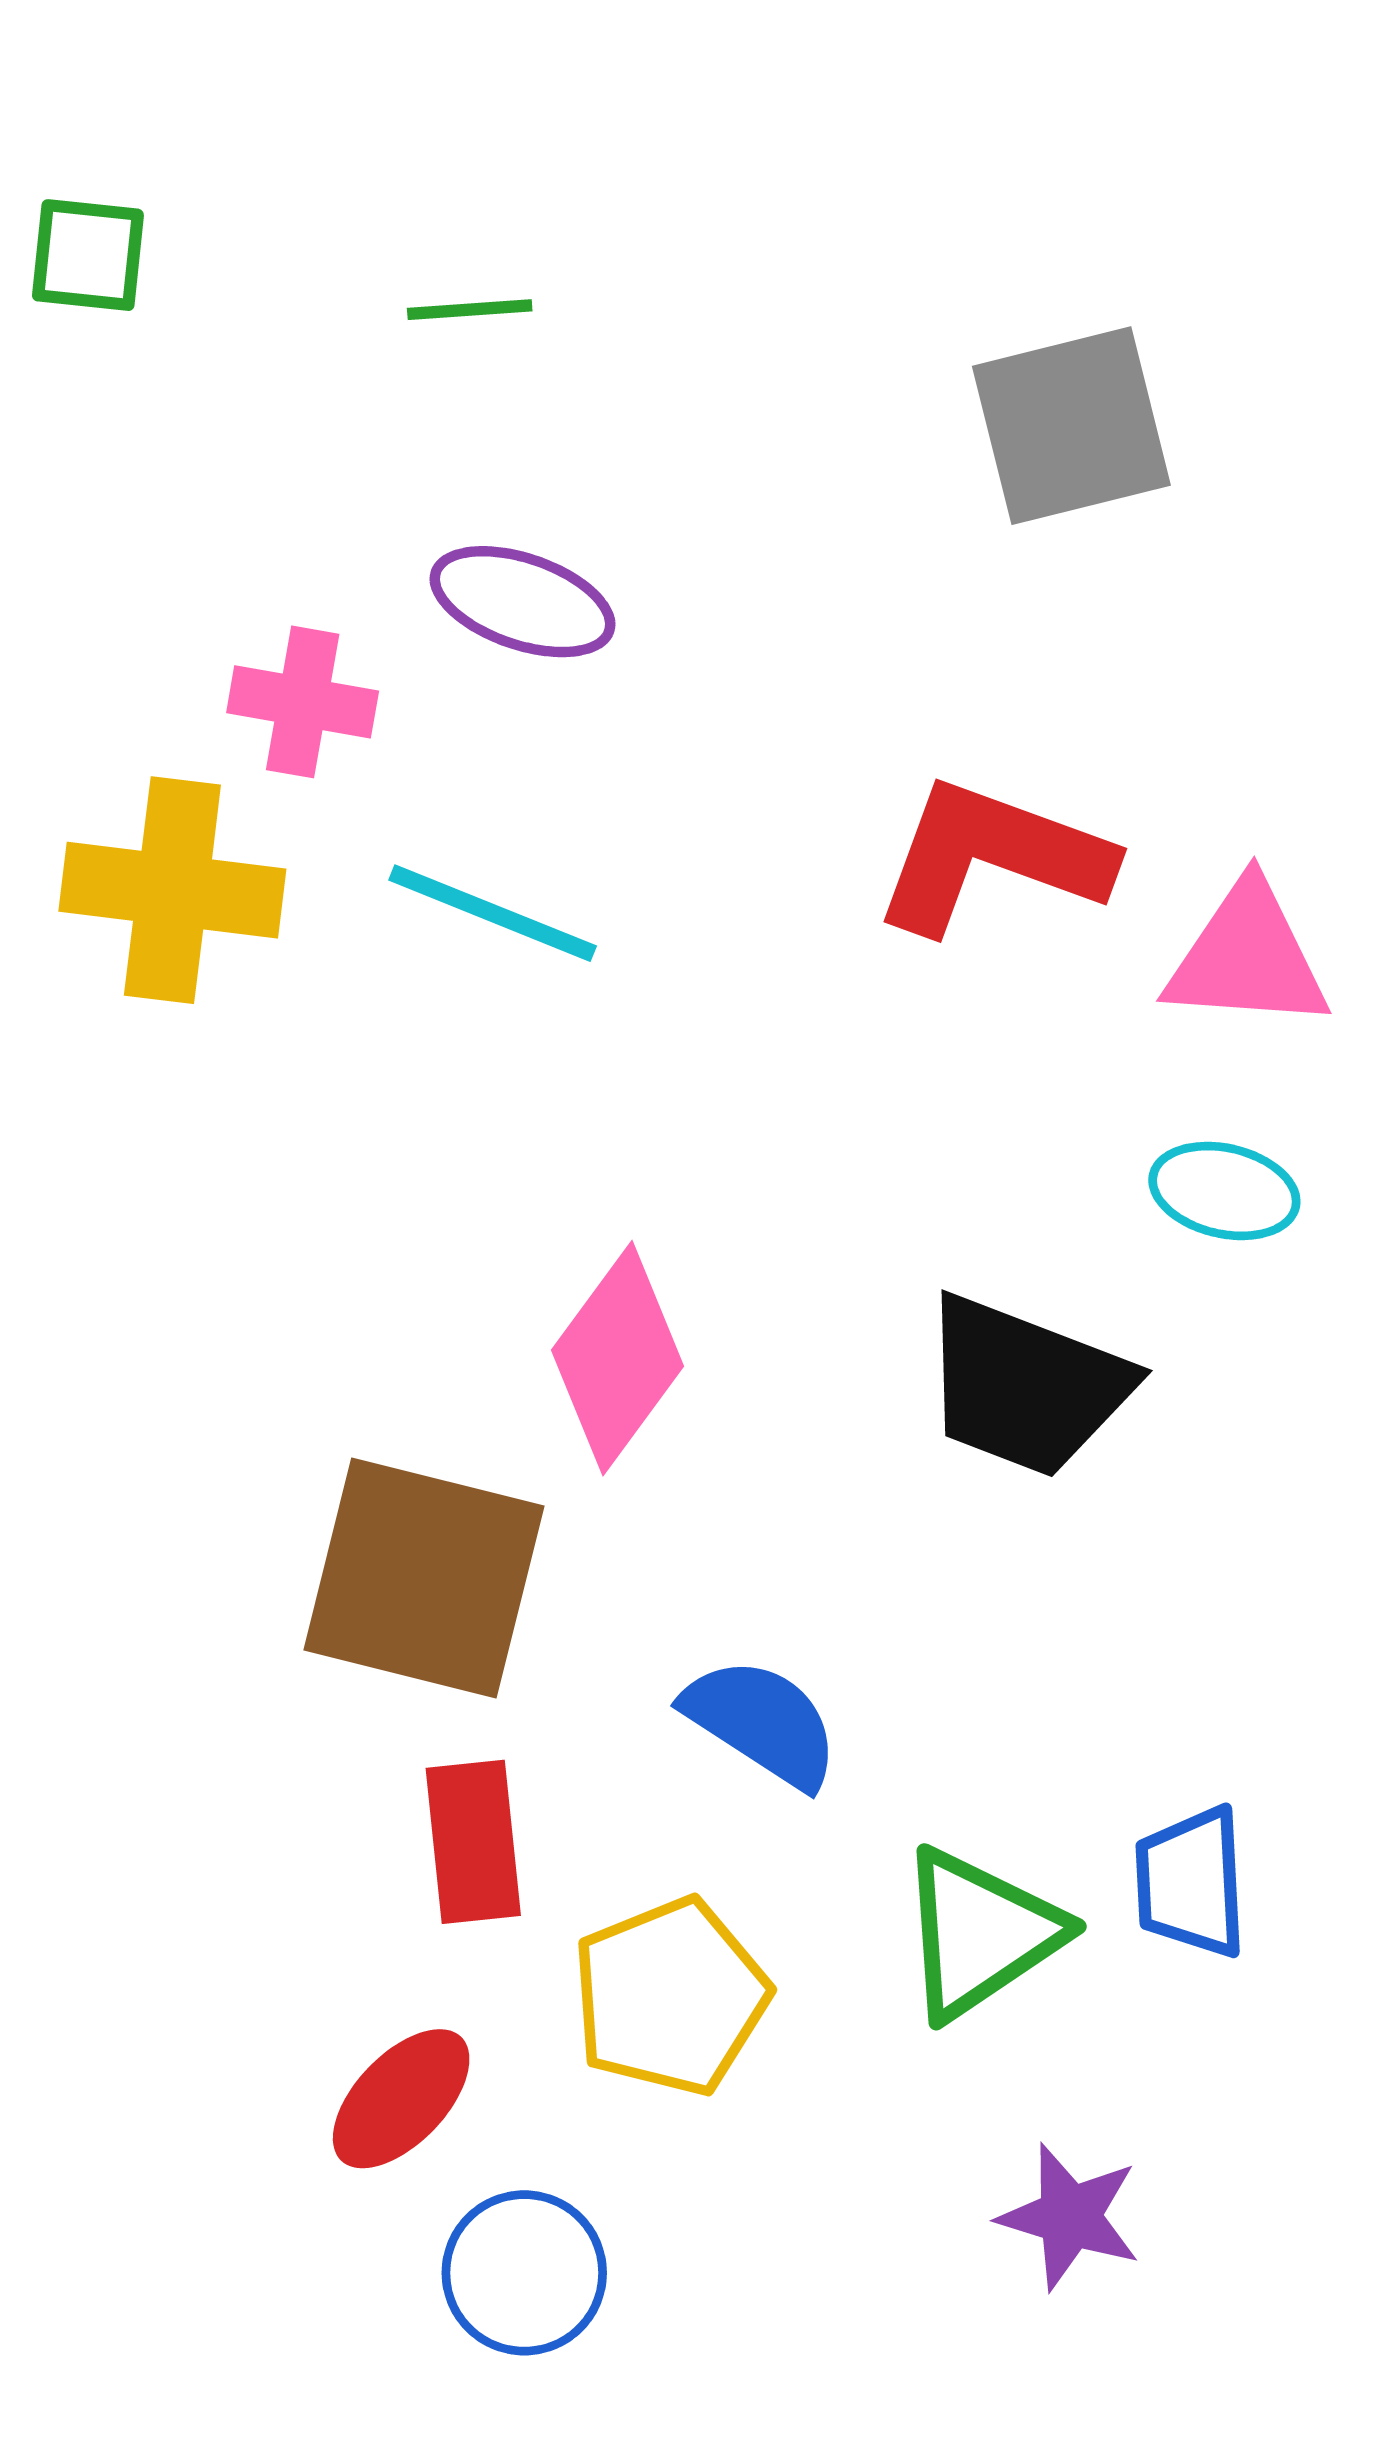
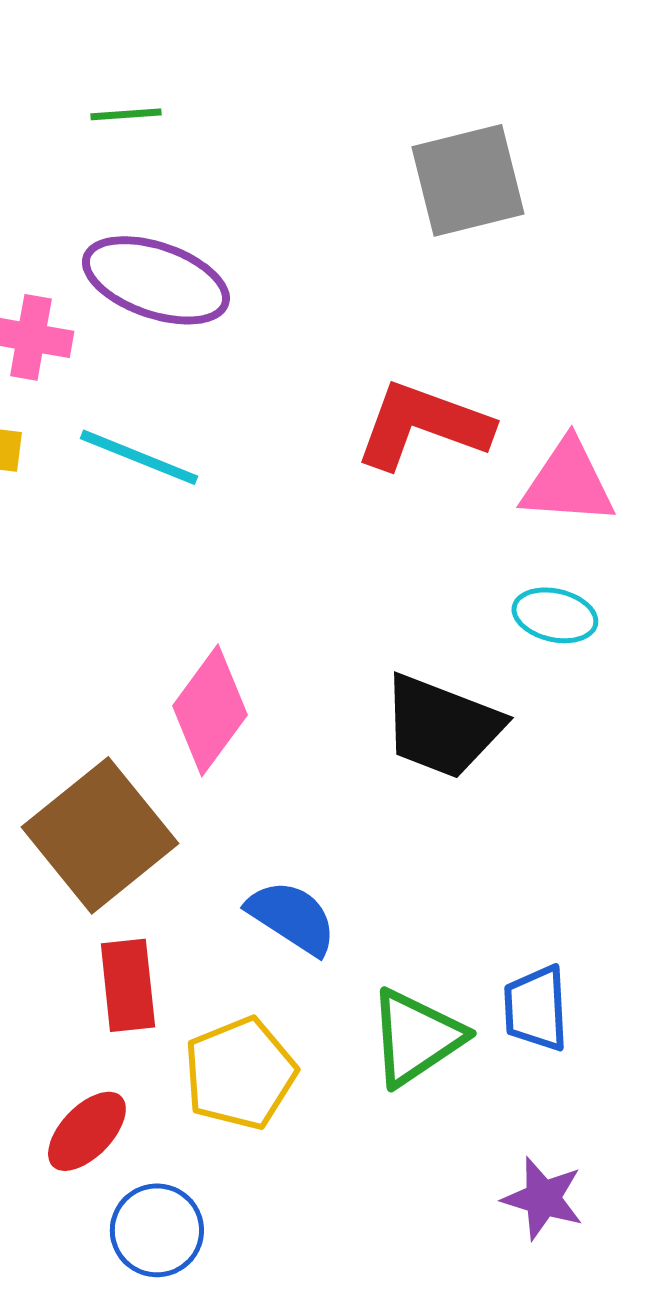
purple ellipse: (522, 602) -> (156, 280), size x1.4
brown square: (424, 1578) -> (100, 835), turned 37
purple star: (1070, 2217) -> (543, 1198), moved

